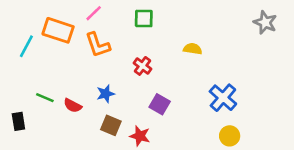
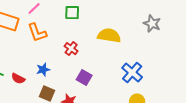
gray star: (265, 22) -> (152, 24), moved
yellow semicircle: (193, 49) -> (109, 36), size x1.6

